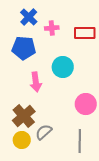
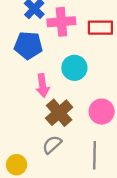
pink cross: (52, 28) -> (61, 22), size x1.6
brown cross: (24, 116) -> (59, 113), moved
yellow circle: (22, 140) -> (17, 165), moved

